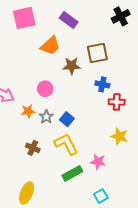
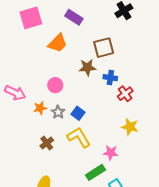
brown star: (72, 66) -> (87, 67), moved
red cross: (117, 102) -> (125, 94), turned -35
brown cross: (33, 148) -> (47, 143), turned 32
green rectangle: (72, 173) -> (96, 172), moved

